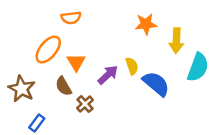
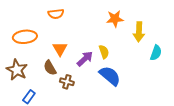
orange ellipse: (48, 49) -> (25, 37), moved, turned 45
cyan semicircle: (198, 67) -> (156, 53), size x0.7
blue semicircle: (156, 84) -> (110, 76), moved
brown cross: (85, 104) -> (67, 82), turned -32

